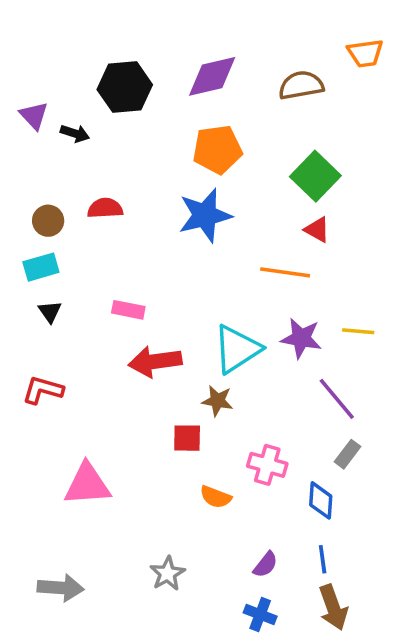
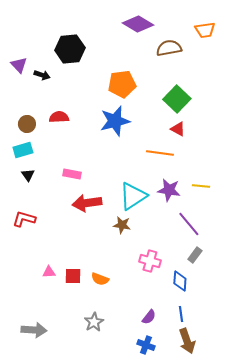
purple diamond: (212, 76) -> (138, 24), moved, turned 44
red square: (187, 438) -> (73, 276), moved
pink triangle: (87, 484) -> (49, 272), size x0.5
orange semicircle: (216, 497) -> (100, 279), moved

